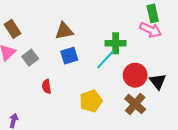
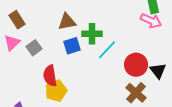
green cross: (116, 43) -> (92, 34), moved
red semicircle: (47, 87) -> (50, 76), size x1.5
yellow pentagon: (91, 101) -> (56, 91), moved

